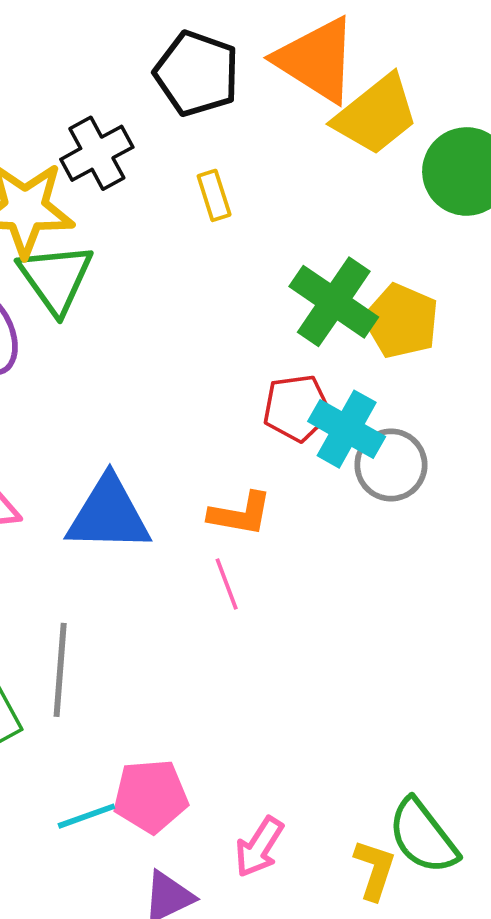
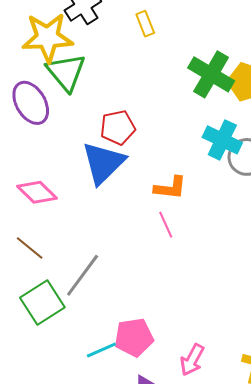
red pentagon: (297, 408) -> (118, 128), moved
blue triangle: (109, 515) -> (103, 163), moved, turned -42
gray line: (60, 670) -> (83, 275), turned 36

